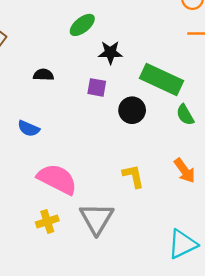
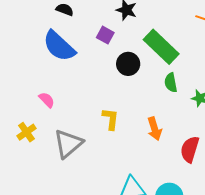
blue semicircle: (29, 128) -> (59, 46), moved, size x1.8
pink semicircle: (57, 179) -> (47, 100), size x0.5
yellow cross: (47, 221) -> (27, 132), turned -36

